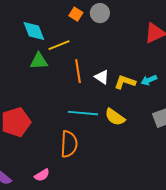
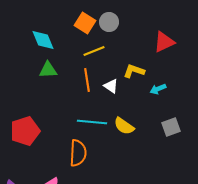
orange square: (76, 14) -> (85, 23), size x1.5
yellow line: (59, 45) -> (94, 51), moved
yellow L-shape: (125, 82) -> (134, 71), moved

